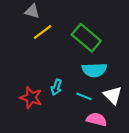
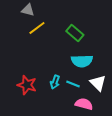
green rectangle: (86, 38) -> (75, 33), size x0.7
cyan arrow: (56, 87) -> (55, 82), moved

